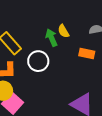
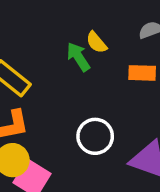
white circle: (38, 61) -> (95, 136), moved

